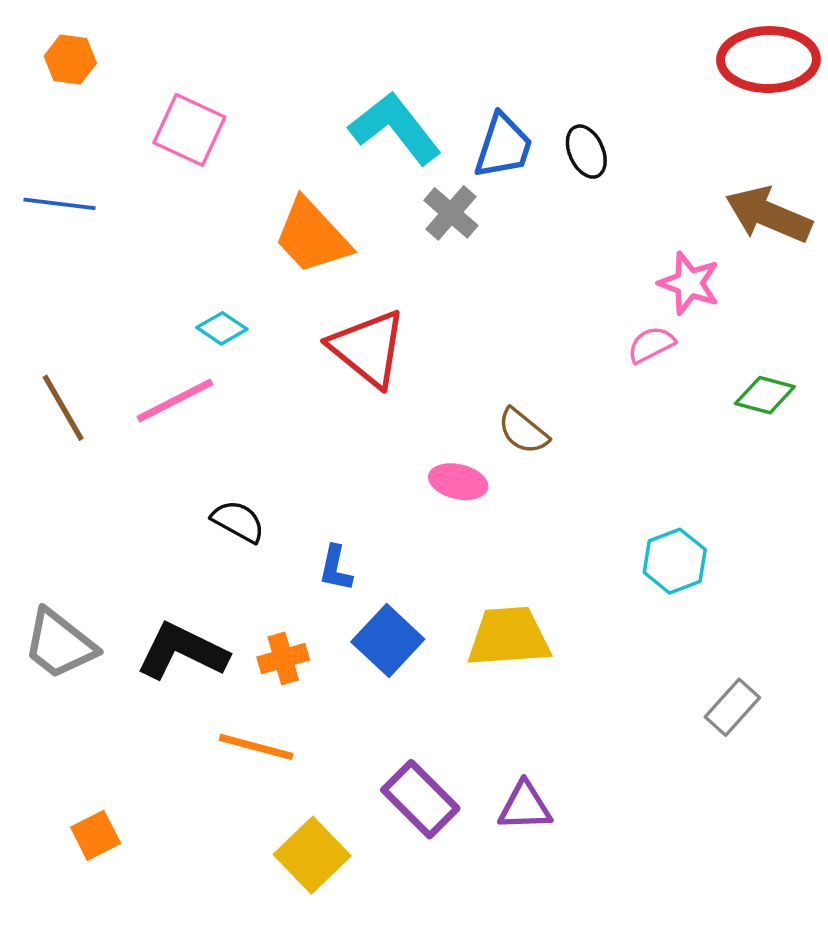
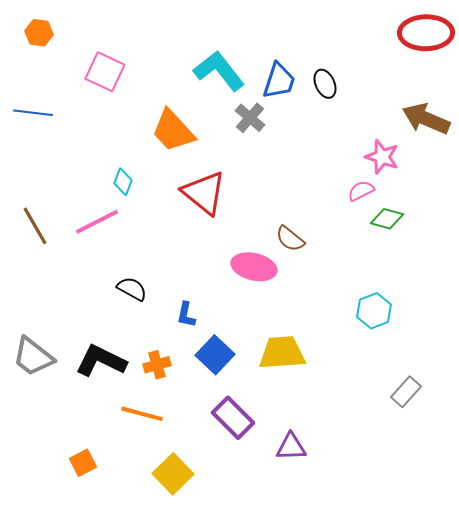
cyan diamond: (222, 328) -> (123, 182), turned 76
green diamond: (765, 395) -> (387, 219), moved
pink ellipse: (458, 482) -> (254, 267), size x1.4
purple rectangle: (420, 799) -> (233, 418), moved
orange square: (96, 835) -> (83, 463), moved

